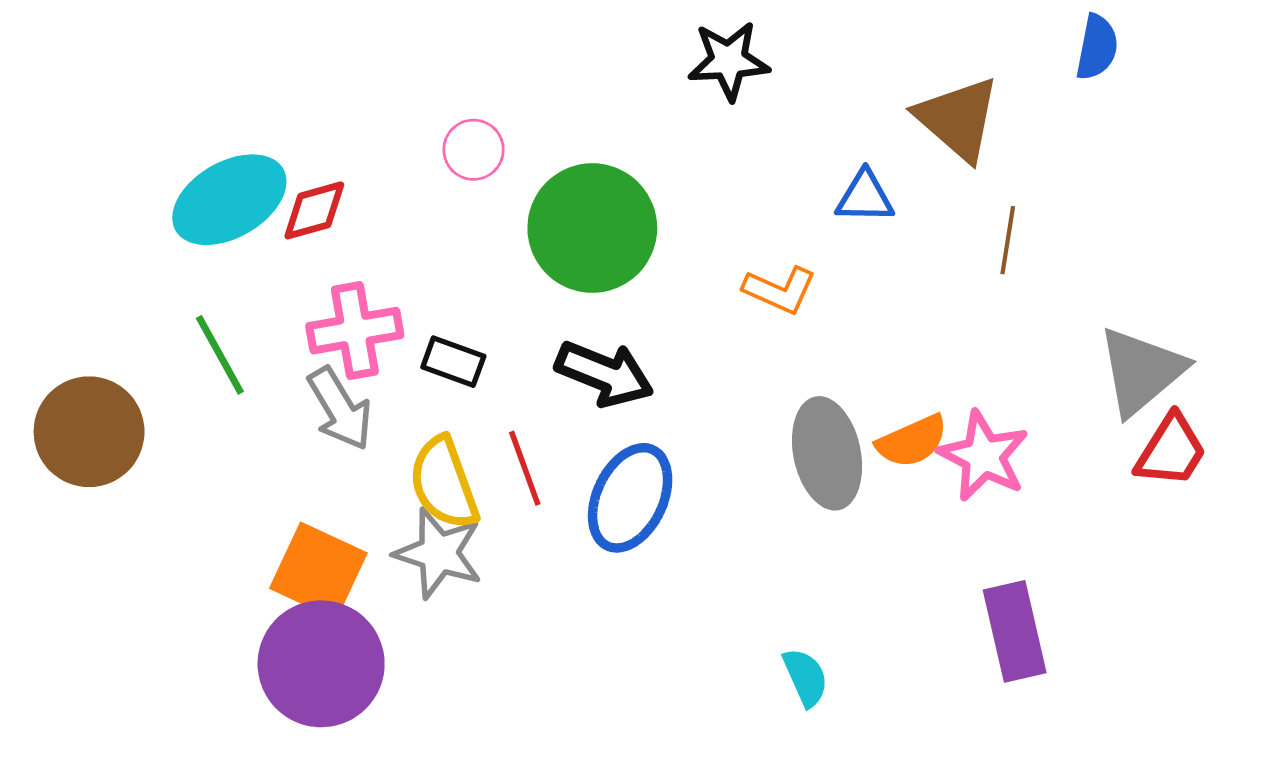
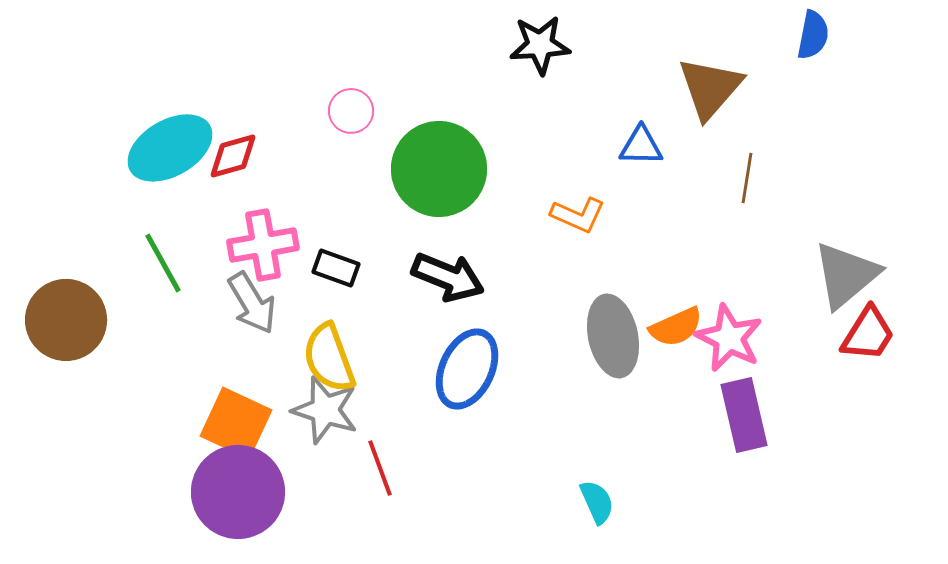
brown triangle: (958, 119) -> (710, 88), turned 30
red line: (525, 468) -> (380, 468), moved
purple rectangle: (1015, 631) -> (744, 415), moved

